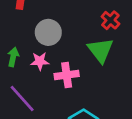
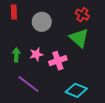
gray circle: (48, 32) -> (42, 22), moved

